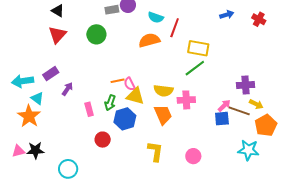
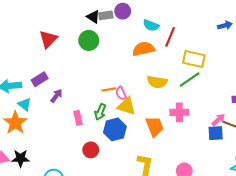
black triangle: (58, 11) -> (93, 17), moved
yellow semicircle: (163, 91) -> (157, 82), moved

